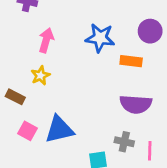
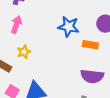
pink arrow: (46, 40) -> (16, 25), moved

